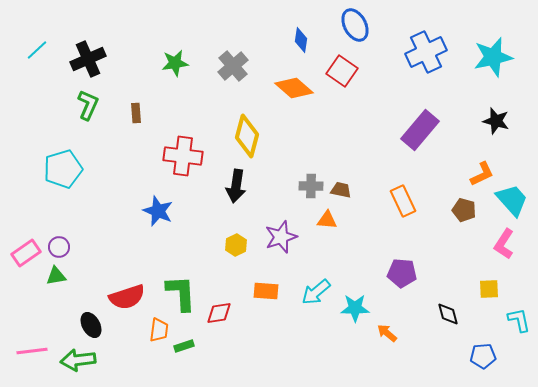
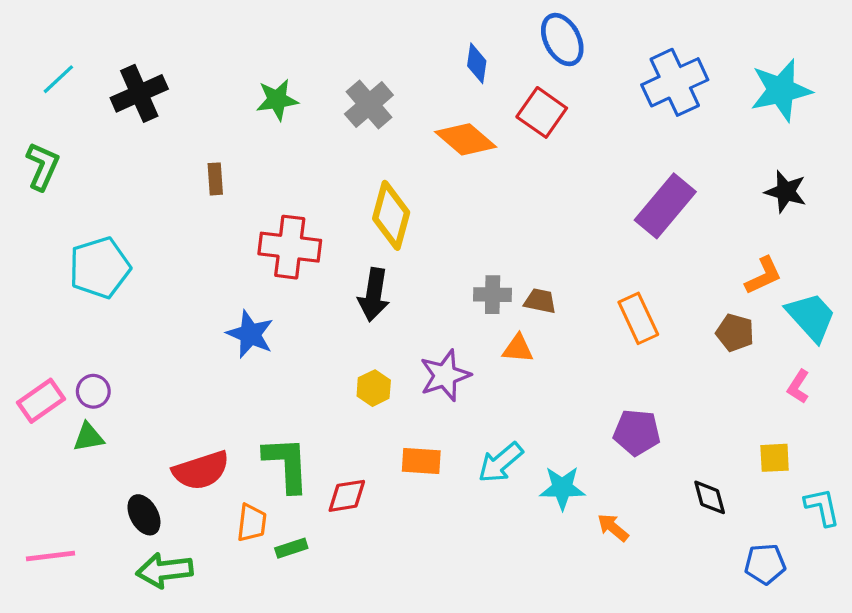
green L-shape: (88, 105) -> (43, 166), moved
pink L-shape: (504, 244) -> (798, 387), size x0.7
green arrow: (78, 360) -> (165, 570), moved

